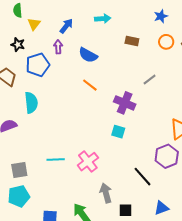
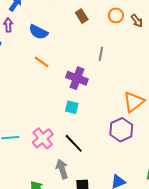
brown rectangle: (132, 41) -> (82, 16), turned 48
gray line: (150, 80) -> (101, 54), turned -40
black line: (143, 177) -> (74, 143), moved

